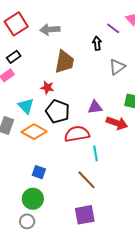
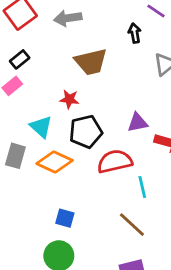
brown trapezoid: (64, 62) -> (91, 62), turned 70
black pentagon: (58, 111) -> (86, 132), turned -30

